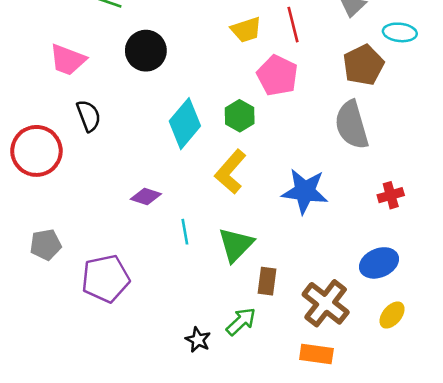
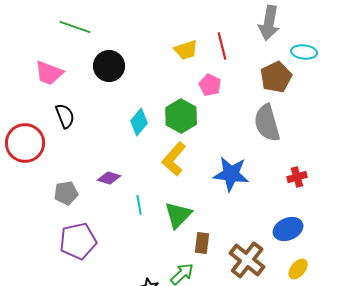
pink pentagon: (277, 75) -> (210, 85), size x0.7
green hexagon: (240, 116) -> (181, 116), size x1.4
cyan diamond: (185, 124) -> (139, 122), size x0.7
gray pentagon: (46, 245) -> (66, 193), moved

